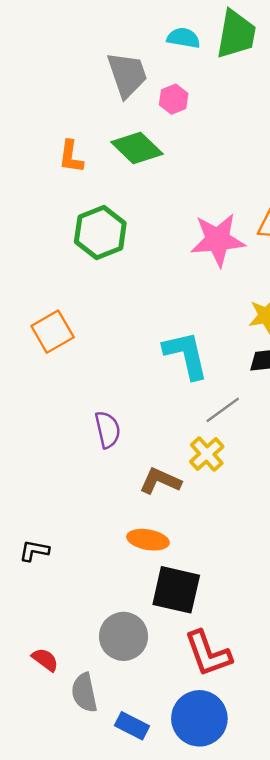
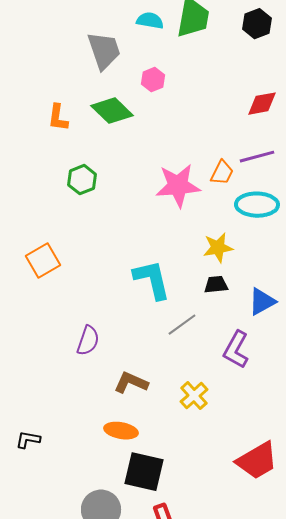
pink hexagon: (174, 99) -> (153, 80), moved
green hexagon: (100, 233) -> (82, 180), size x0.7
purple semicircle: (108, 430) -> (88, 341), turned 32
yellow cross: (207, 454) -> (194, 396), moved

